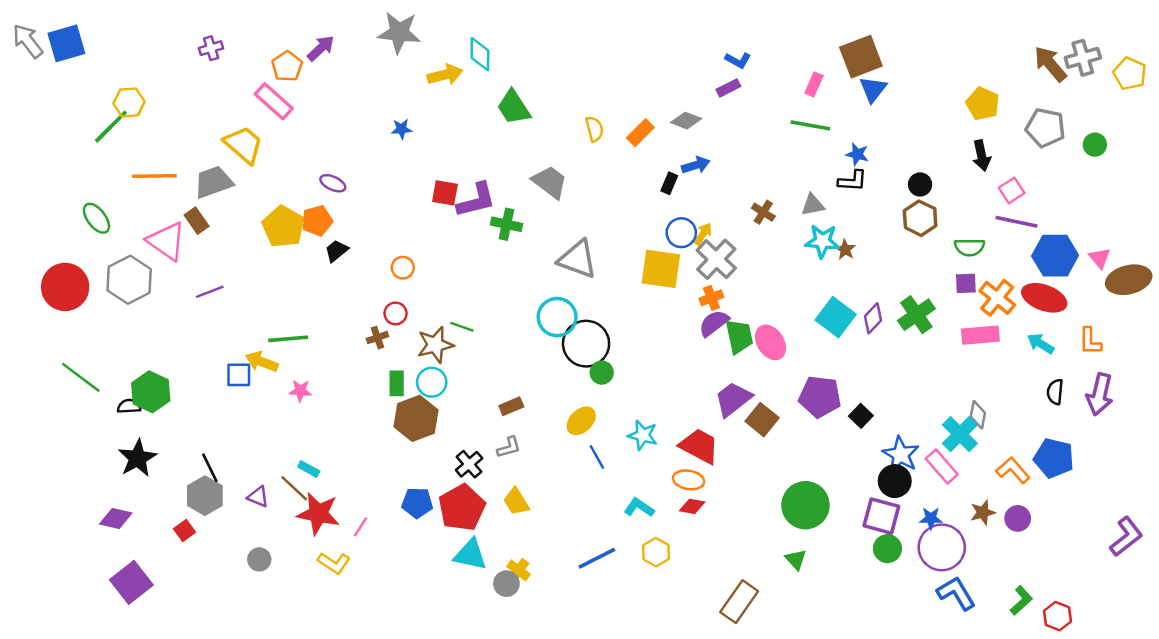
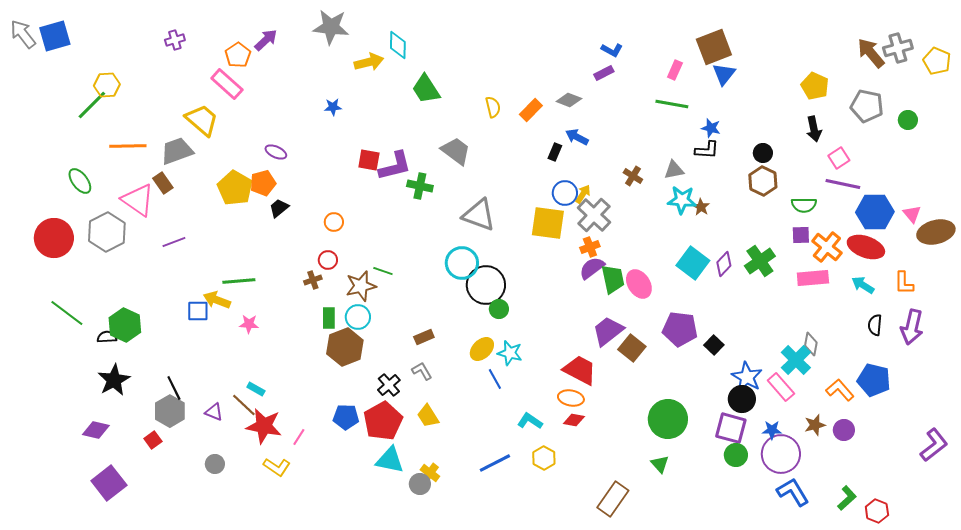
blue arrow: (696, 165) -> (577, 137), turned -135
cyan star: (643, 435) -> (510, 353), moved
gray L-shape: (509, 447) -> (422, 371), turned -105

